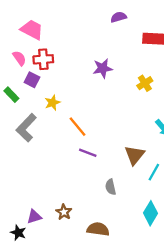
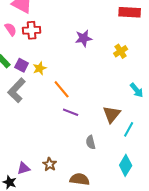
purple square: (32, 80) -> (22, 65), moved

